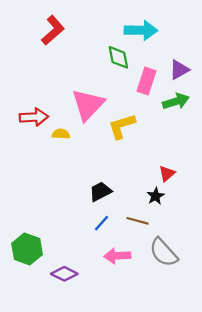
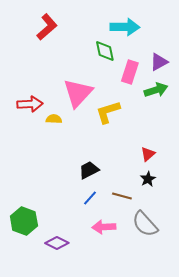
black star: (156, 196) -> (148, 179), moved

